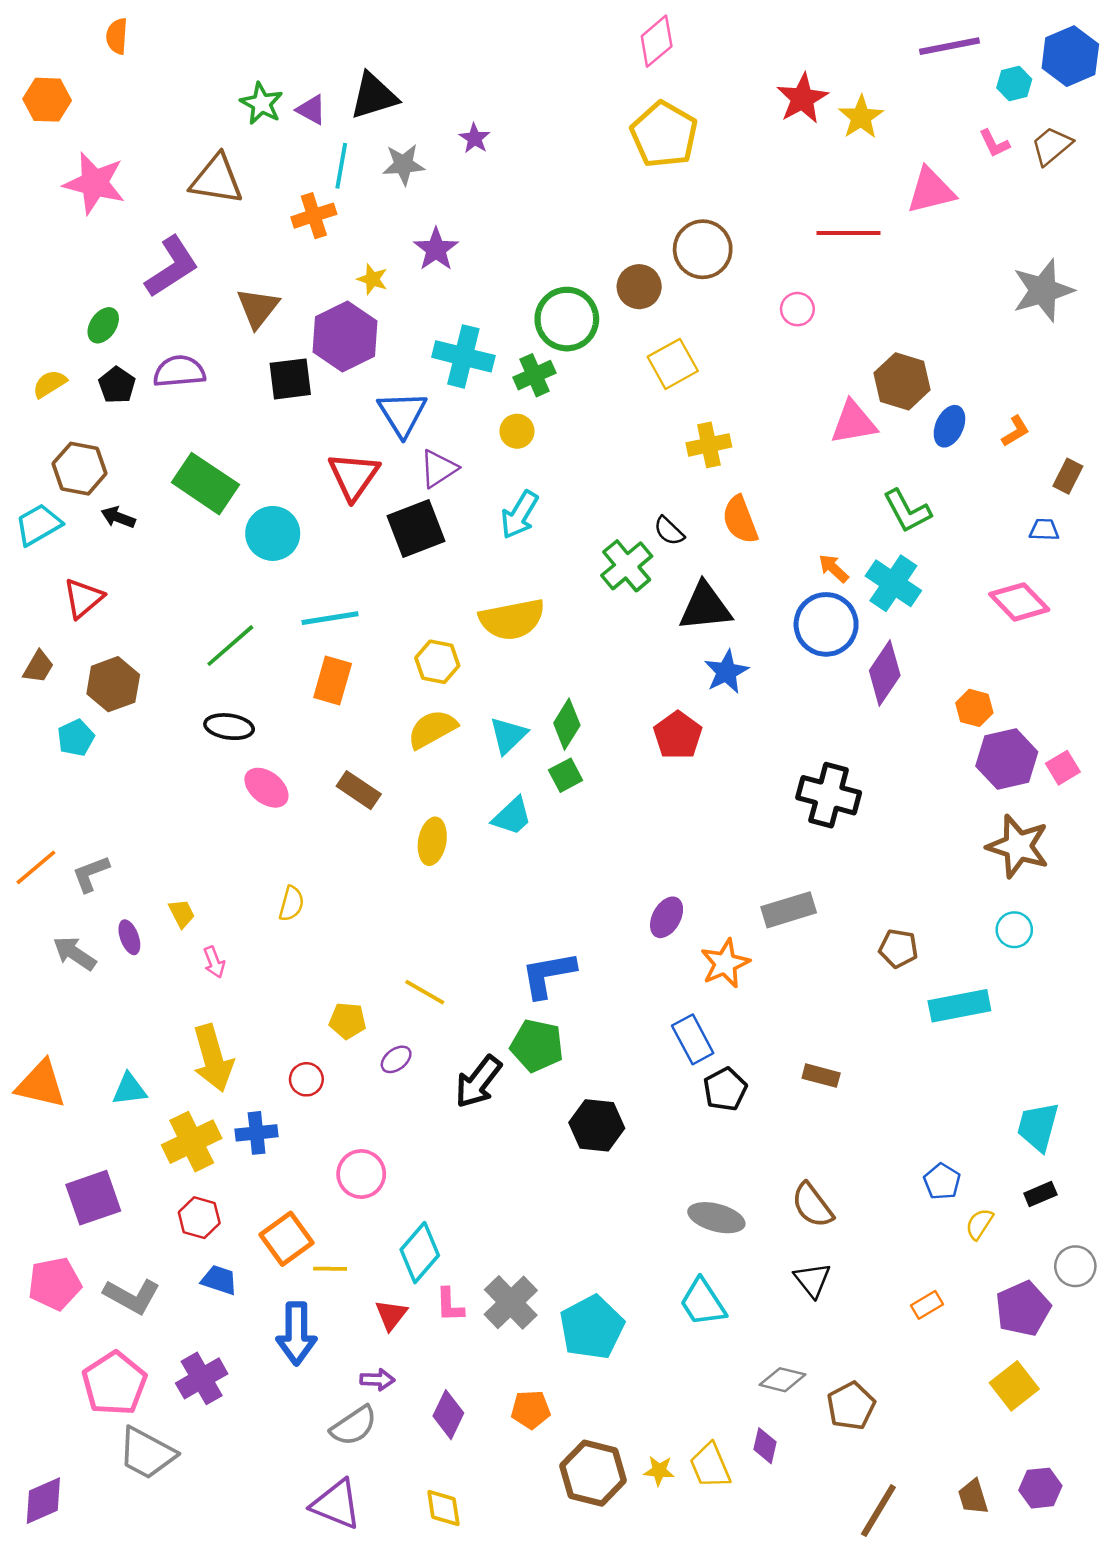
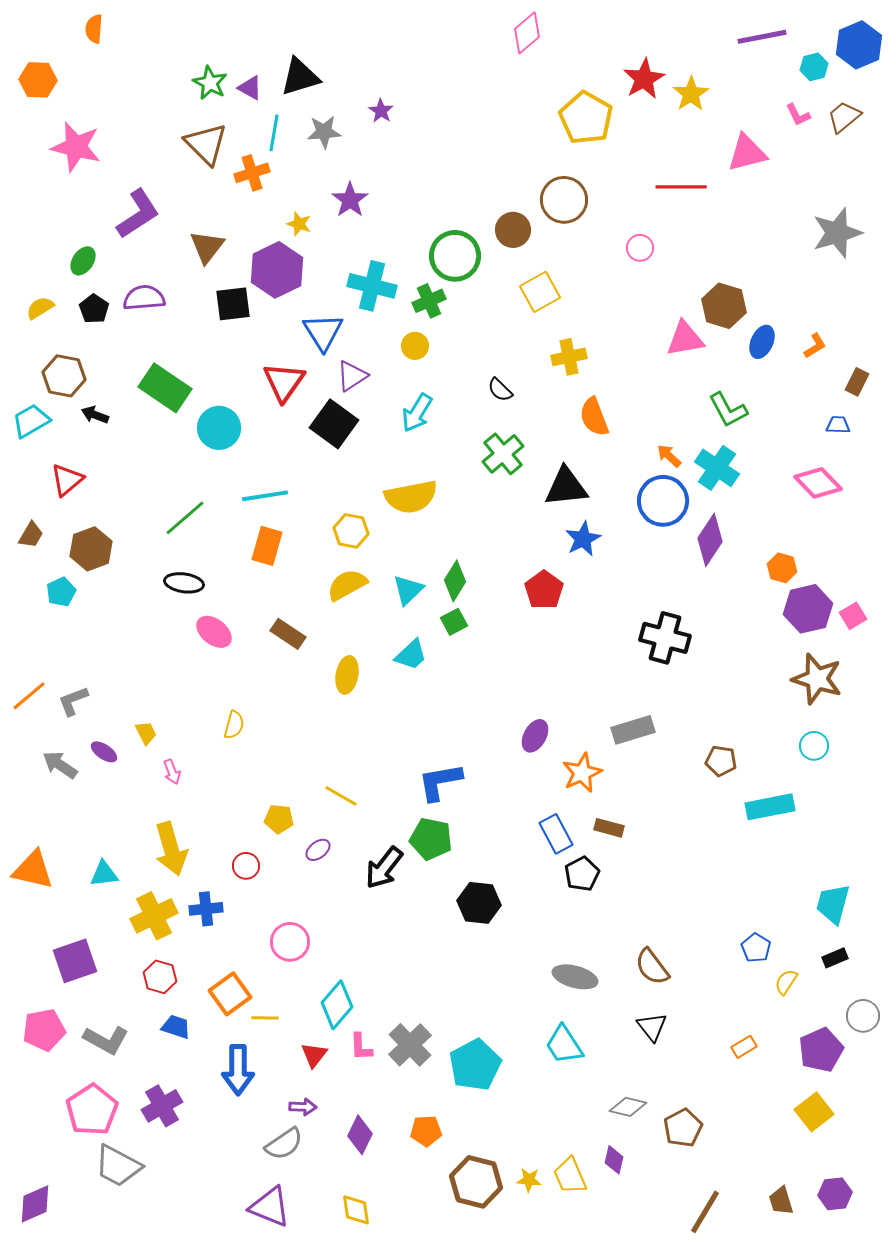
yellow pentagon: (664, 135) -> (586, 118), moved
brown triangle: (217, 179) -> (206, 144), moved, turned 36
black square: (416, 528) -> (334, 424), turned -33
black semicircle: (669, 531) -> (500, 390), moved
purple ellipse: (129, 937) -> (104, 752), turned -36
brown rectangle: (821, 1076) -> (609, 828), moved

